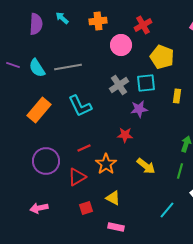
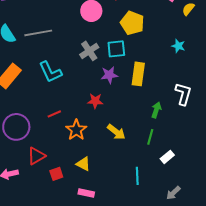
yellow rectangle: (177, 96) -> (138, 74), moved, size x1.6
red triangle: (77, 177) -> (36, 156), moved
cyan line: (167, 210) -> (137, 176), turned -42

